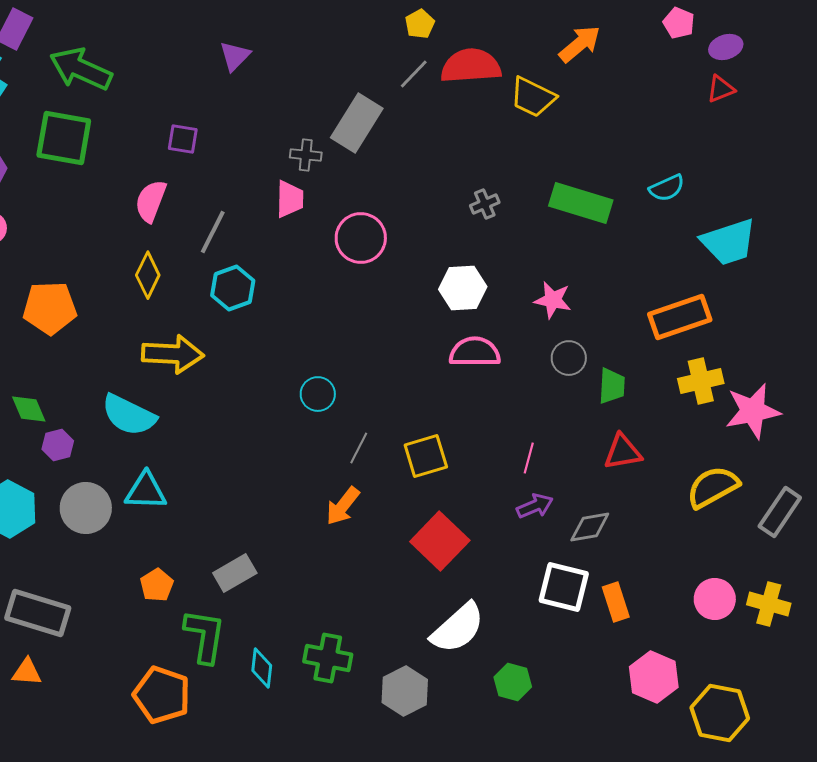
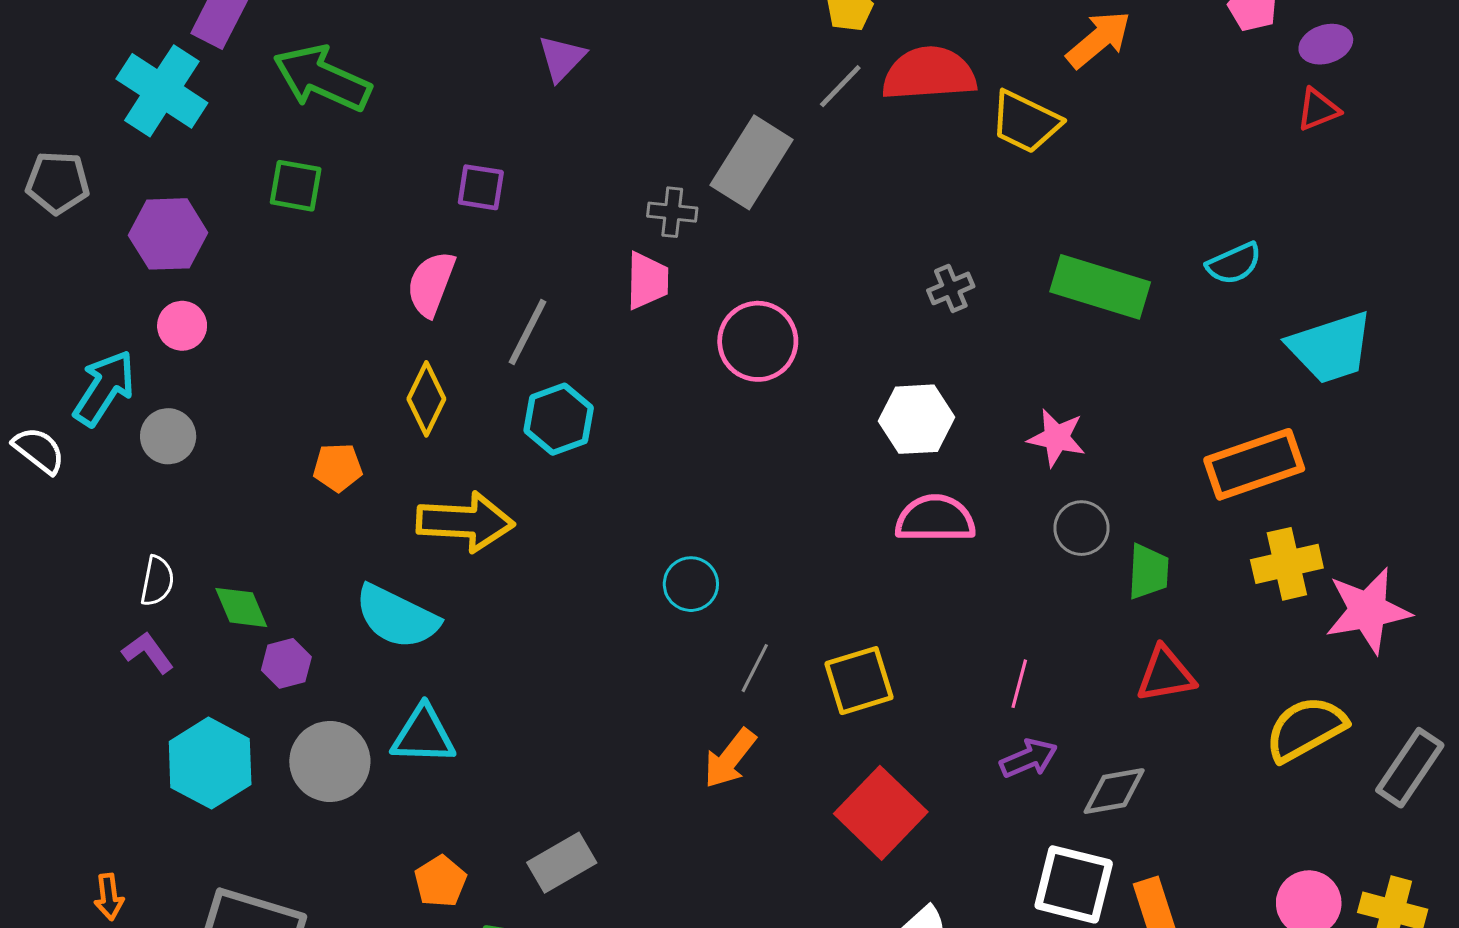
green square: (64, 138) -> (296, 186), size x0.6
orange pentagon: (50, 308) -> (338, 467), moved, size x0.6

